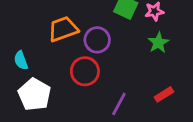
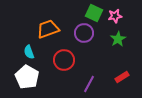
purple circle: (97, 40) -> (84, 33), moved
cyan semicircle: (21, 60) -> (29, 52), moved

